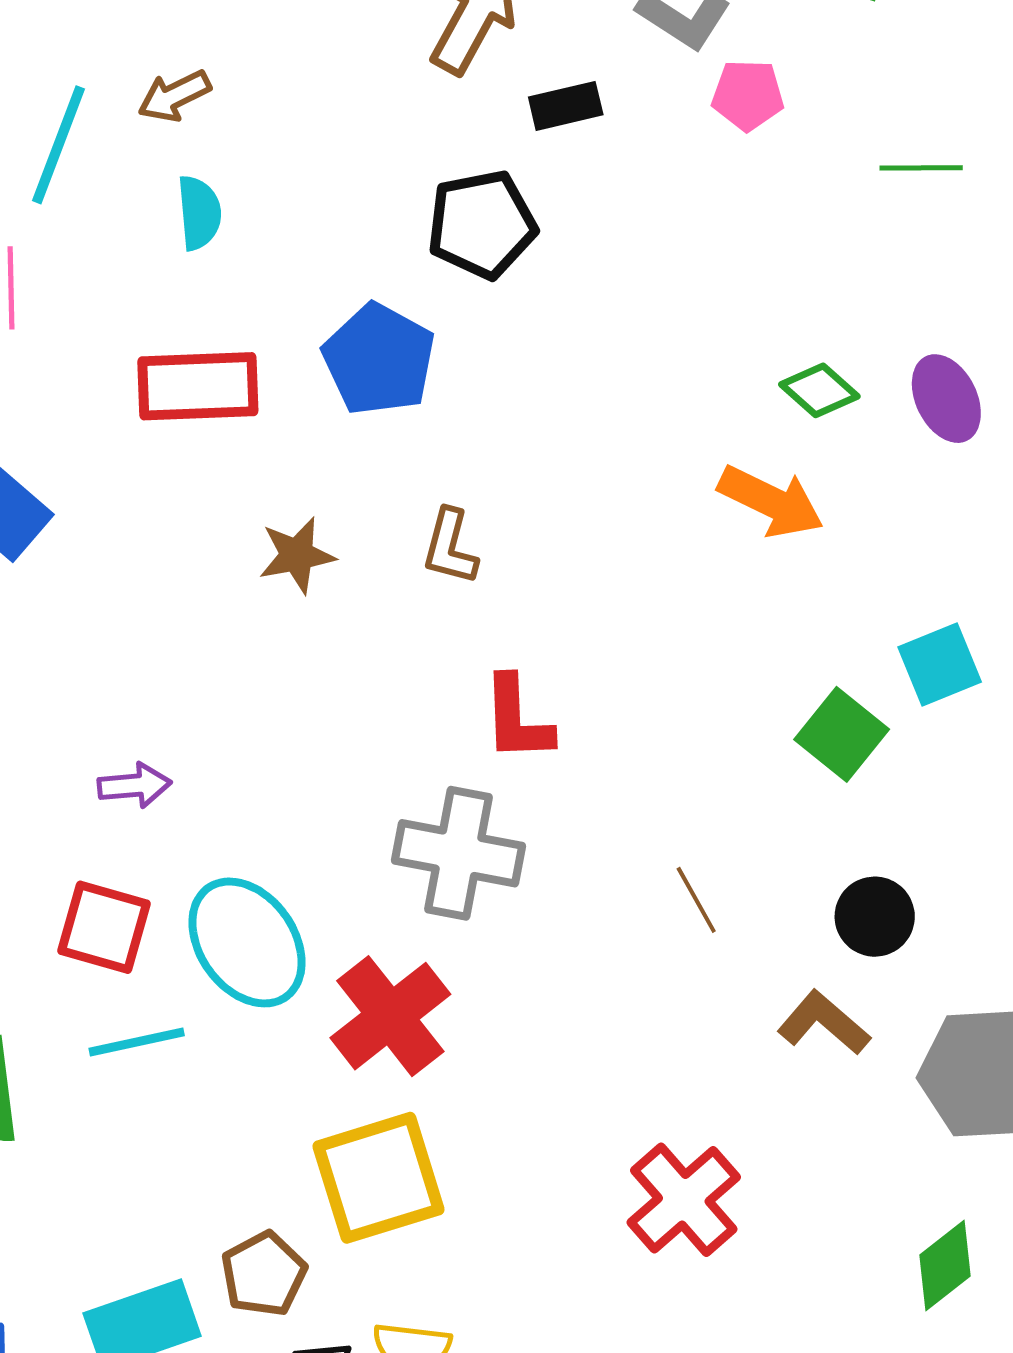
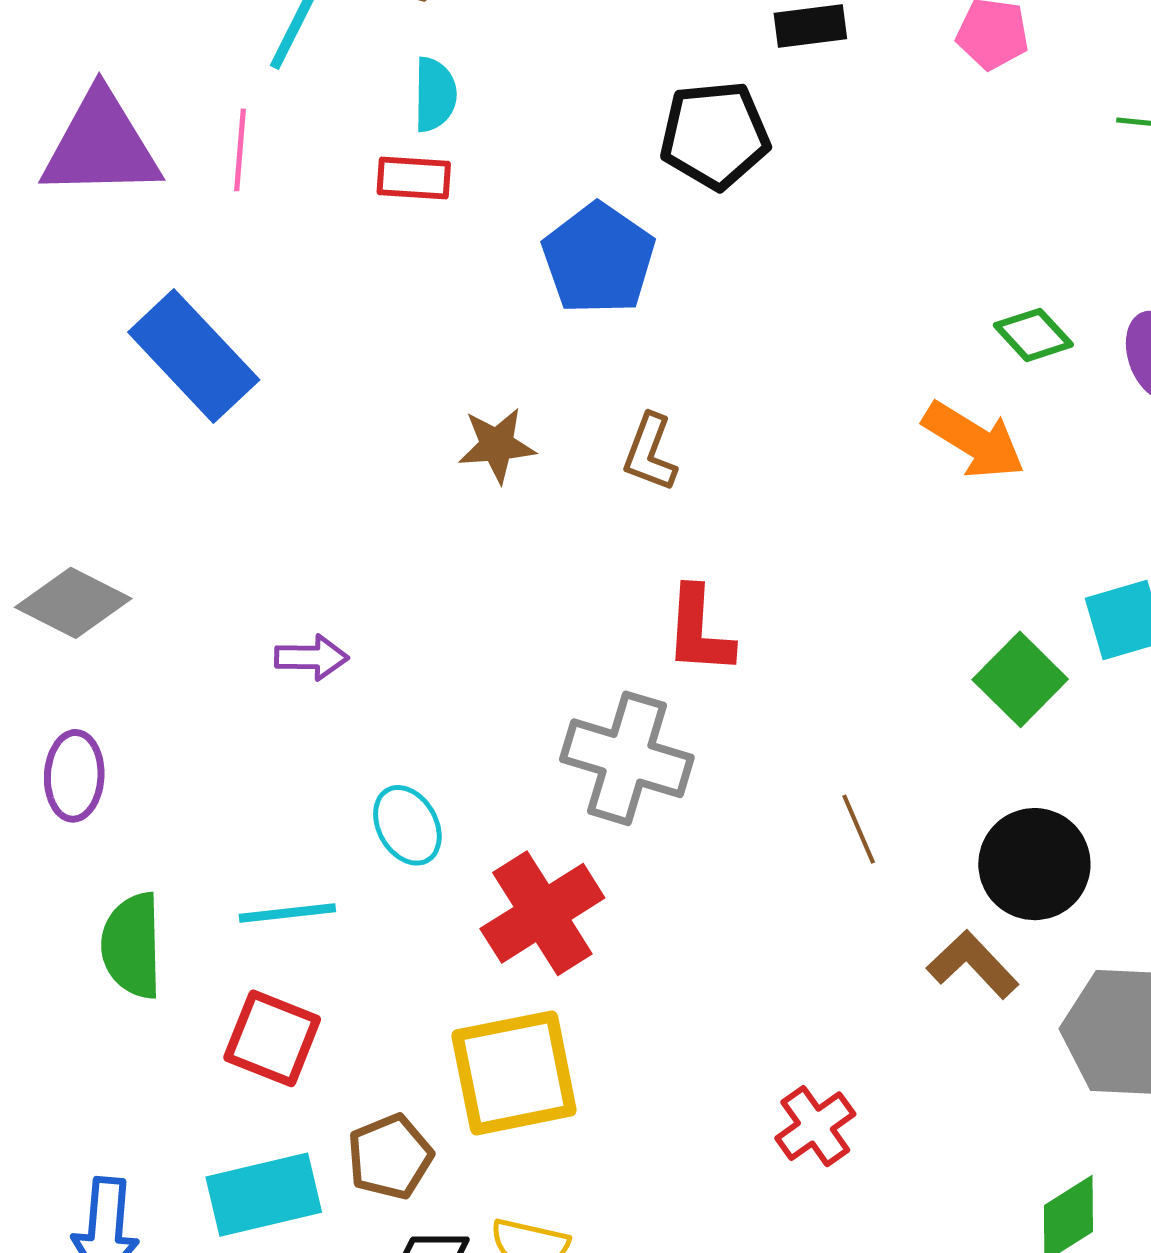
red rectangle: (198, 386) -> (414, 178), moved, size x0.6
black circle: (875, 917) -> (1034, 864), size x1.4
red square: (104, 927) -> (272, 1038), moved
cyan ellipse: (247, 942) -> (407, 825), size x0.6
red cross: (684, 1200) -> (815, 1126), size x0.7

